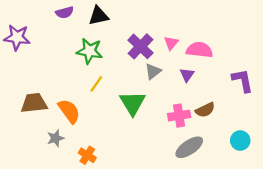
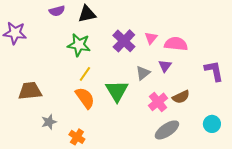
gray triangle: (153, 71) -> (143, 73), moved
orange semicircle: (69, 111) -> (85, 98), moved
pink cross: (179, 116) -> (158, 102), turned -30

